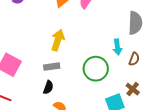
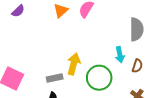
yellow arrow: (58, 40) -> (74, 64), moved

